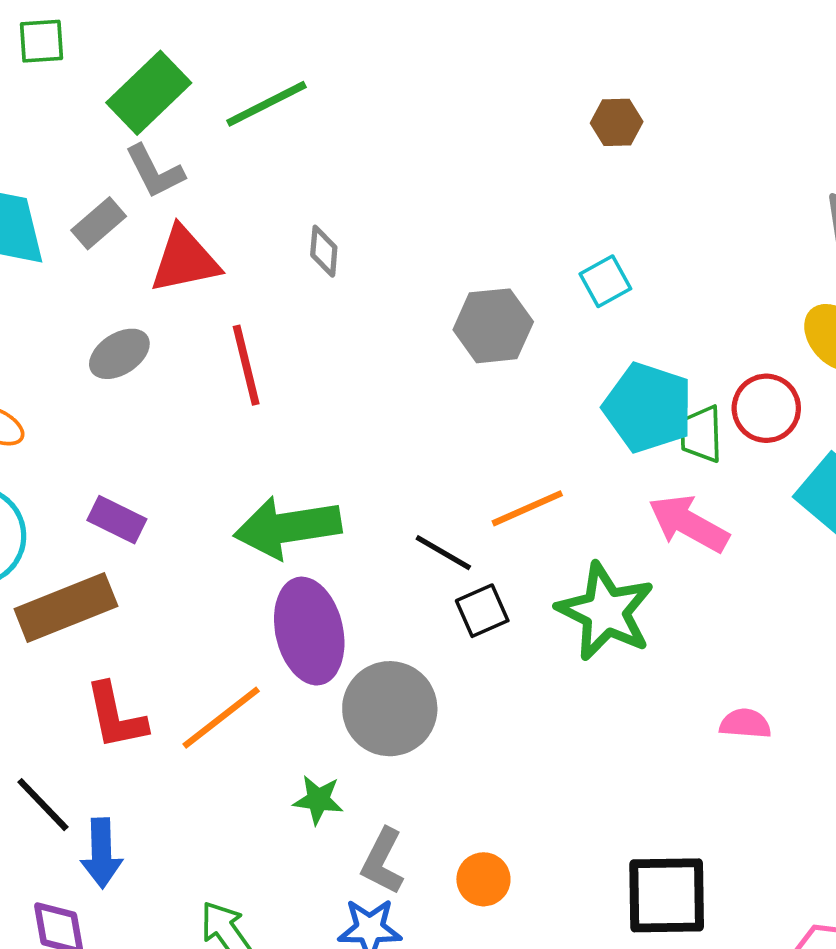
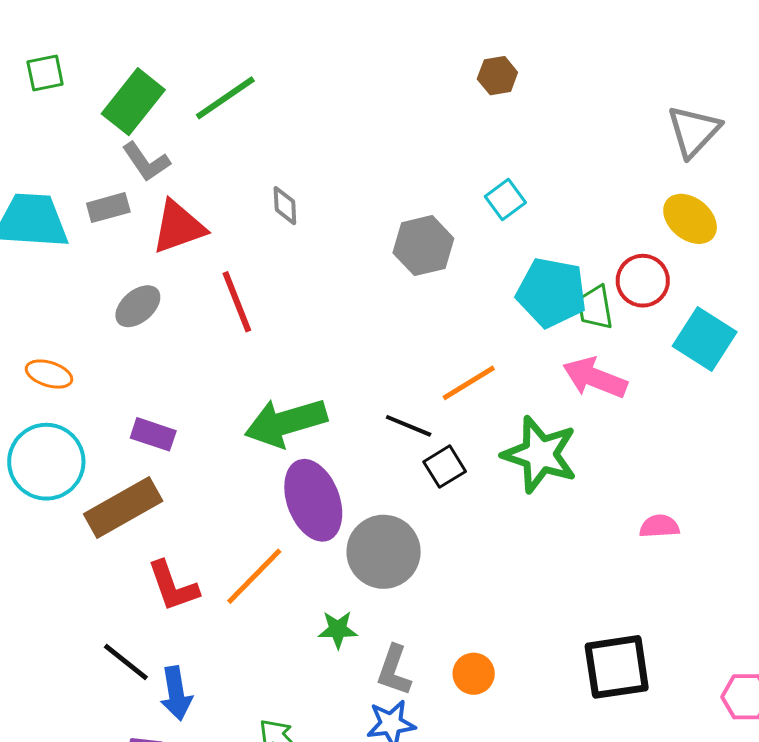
gray rectangle: (99, 223) -> (108, 208), turned 33

